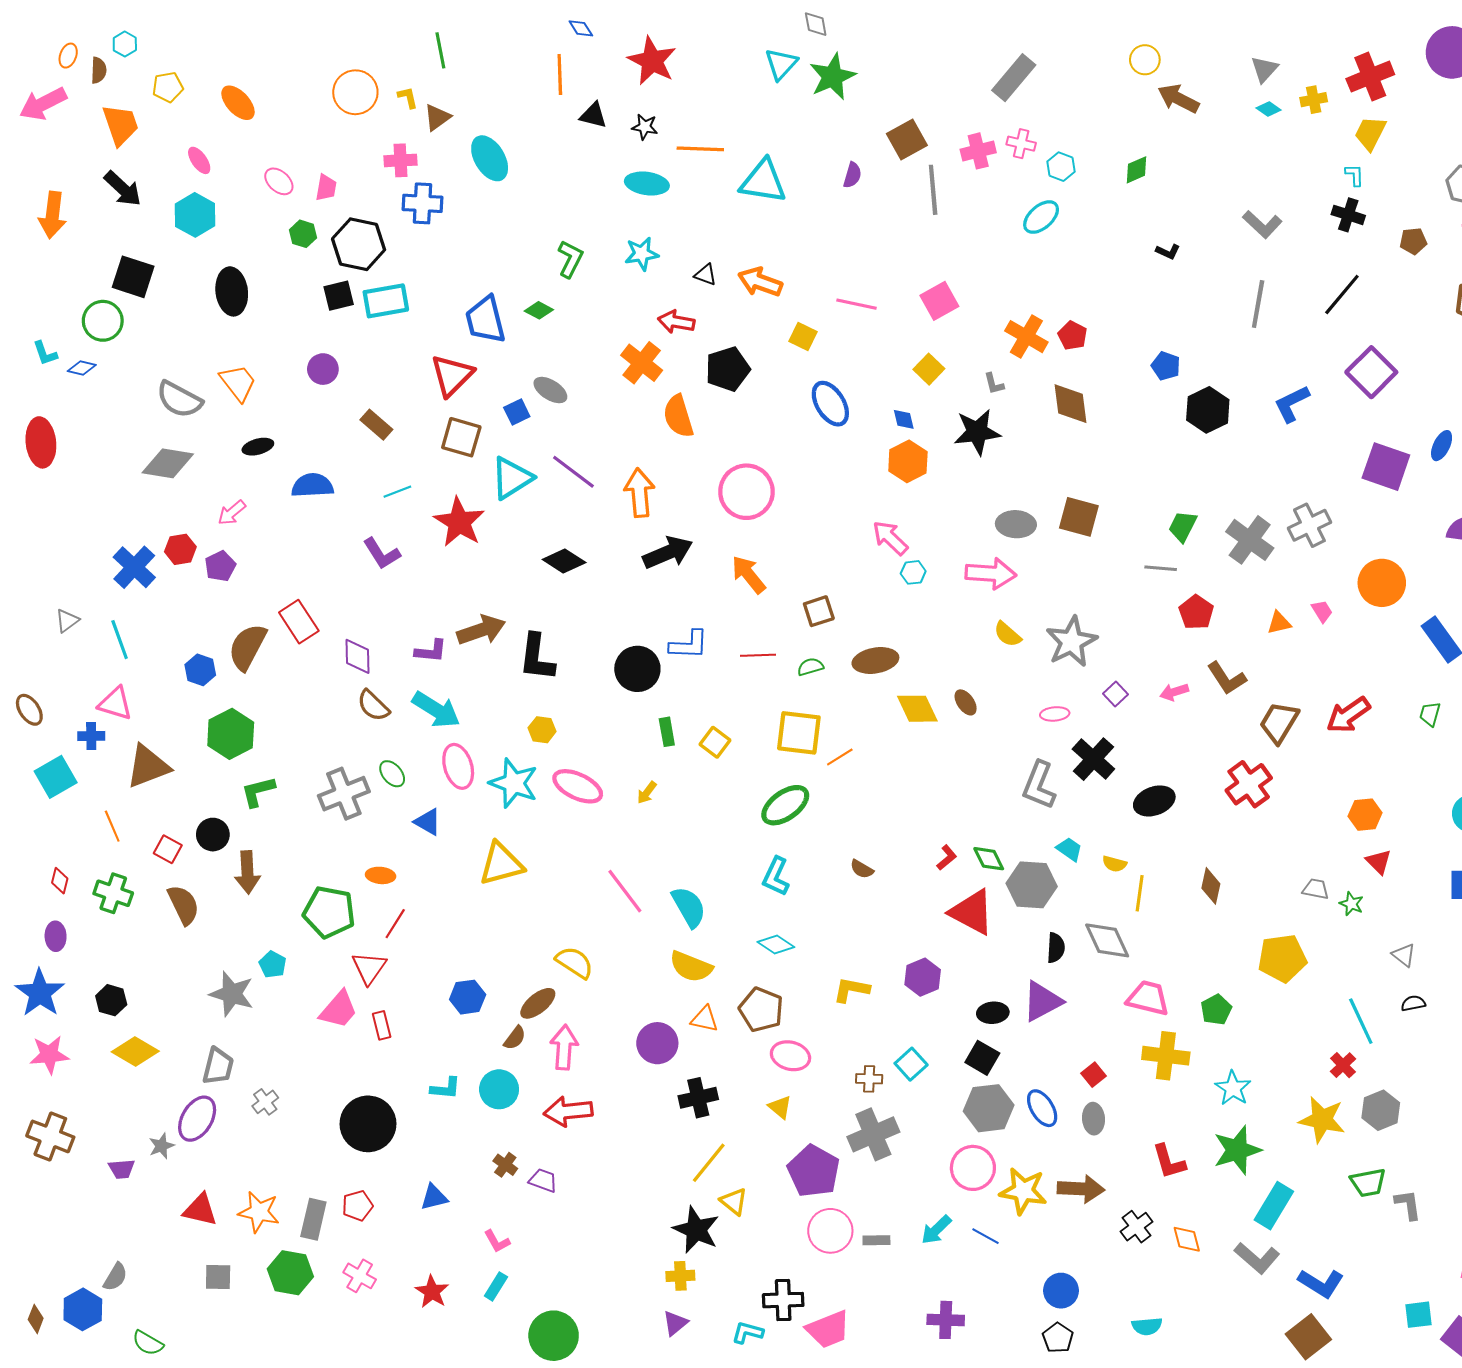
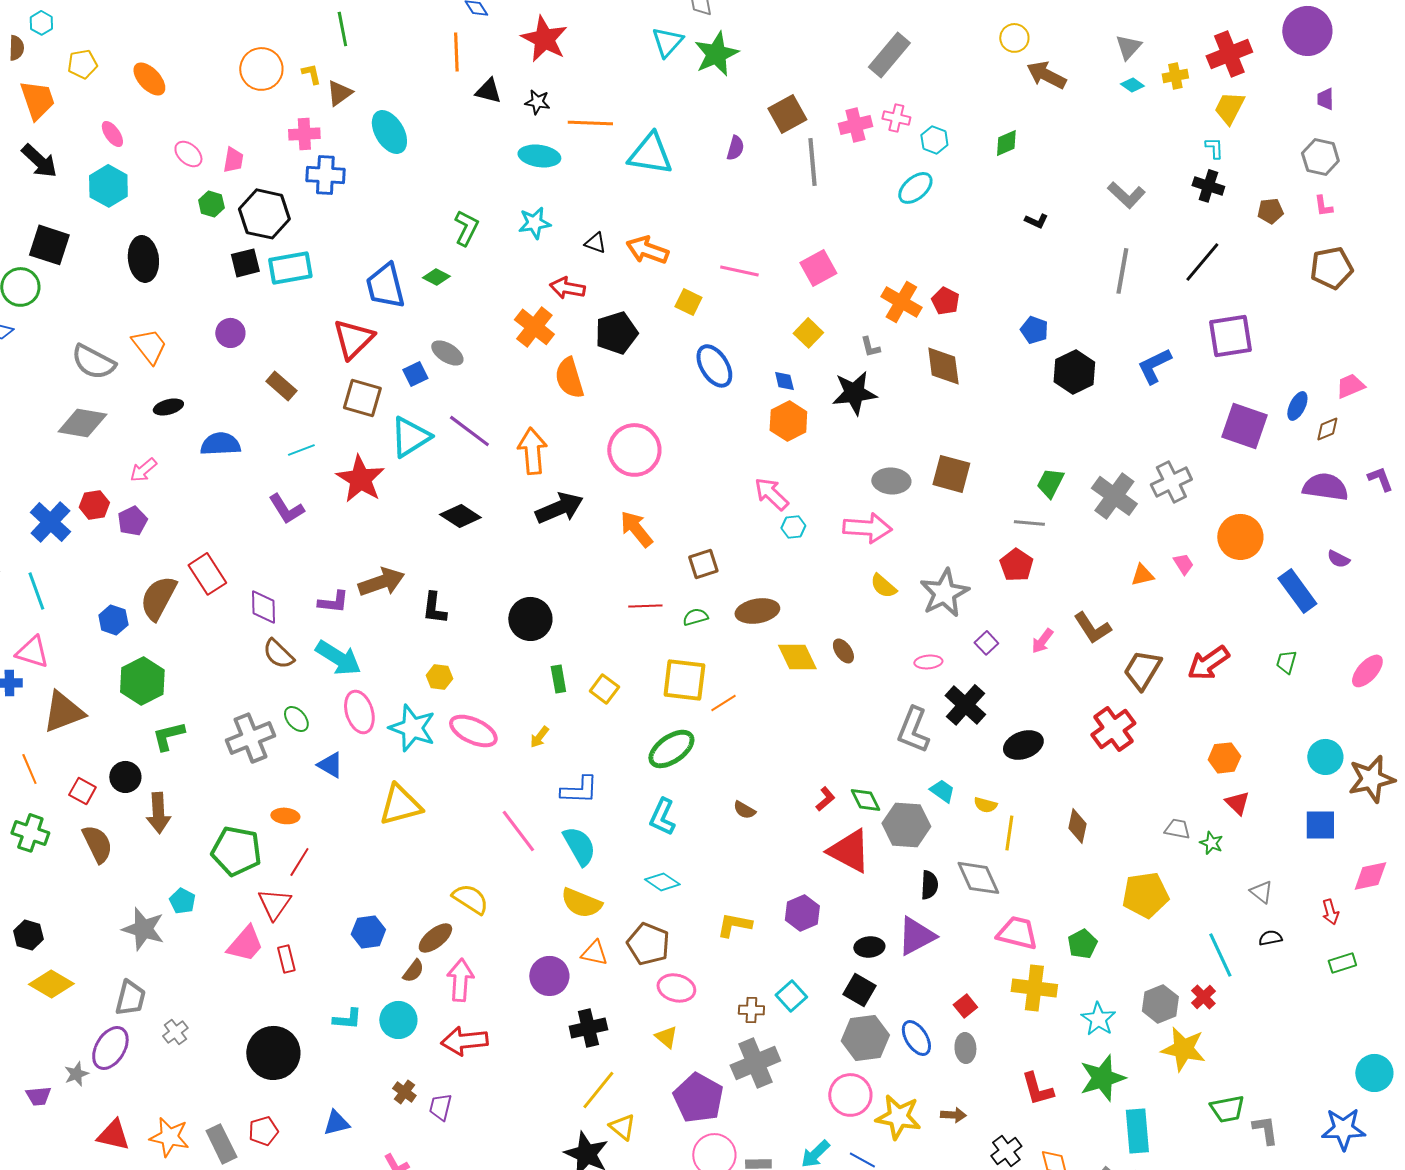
purple square: (1371, 372) -> (1230, 336), turned 36
red pentagon: (1196, 612) -> (1016, 565), moved
blue L-shape: (689, 645) -> (579, 790), moved
black L-shape: (537, 657) -> (434, 608), size x0.7
pink arrow: (1174, 692) -> (1042, 641), turned -36
gray hexagon: (1381, 1110) -> (1160, 1004), moved
purple trapezoid: (543, 1181) -> (440, 1107), turned -96
brown arrow: (1081, 1189) -> (953, 1115), size x0.6
cyan rectangle: (1274, 1206) -> (1137, 1131), turned -36
gray rectangle: (313, 1219) -> (221, 1144), turned -39

